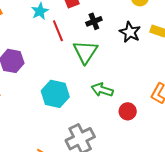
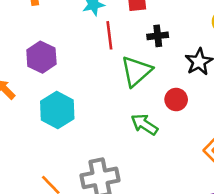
cyan hexagon: (55, 94) -> (57, 110), moved
red circle: (128, 111) -> (176, 100), moved

